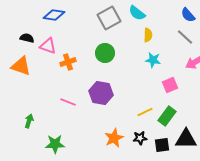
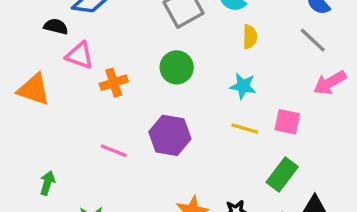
black semicircle: (27, 38) -> (56, 27), moved
cyan star: (153, 60) -> (243, 86), moved
pink square: (170, 85) -> (287, 122), turned 35
yellow line: (145, 112) -> (245, 129), moved, turned 42

